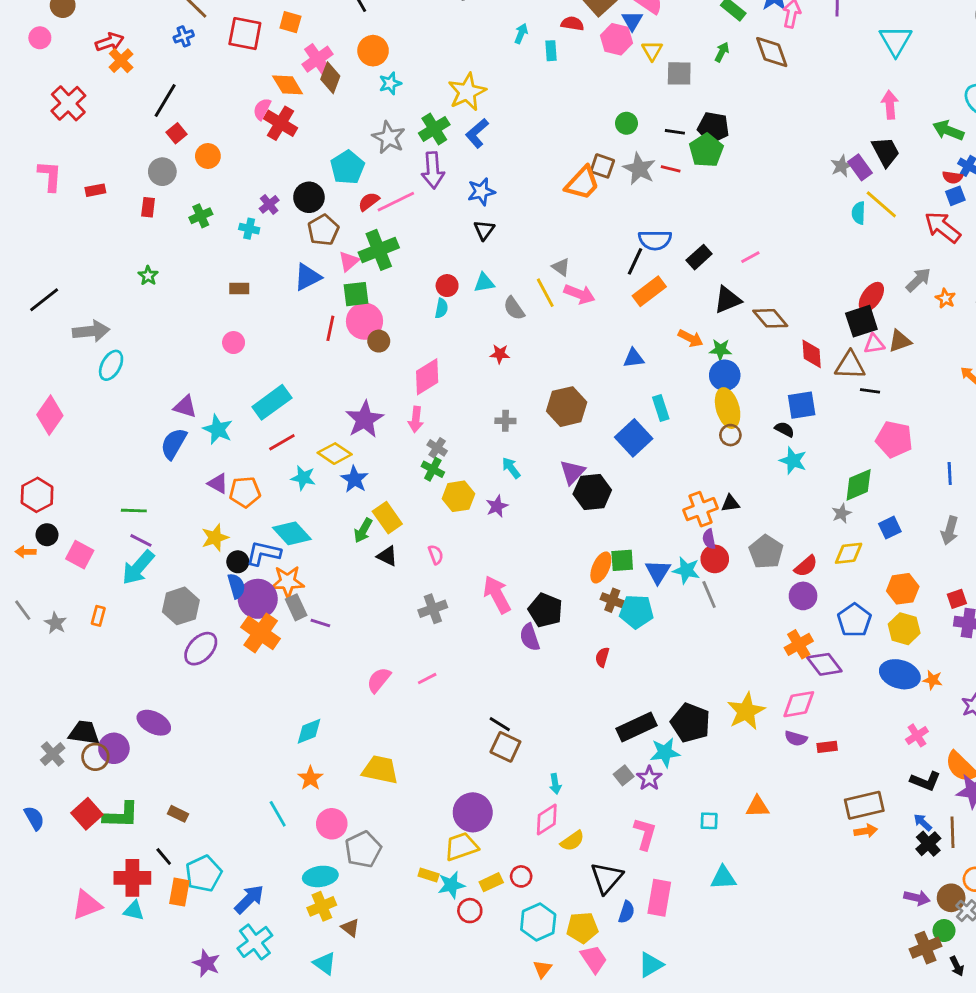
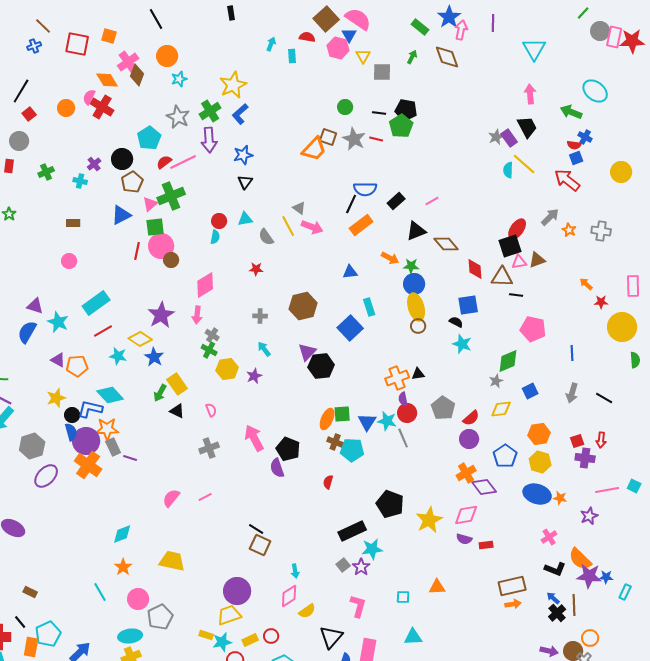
orange circle: (208, 156) -> (66, 108), moved
black pentagon: (691, 723) -> (390, 504), moved

